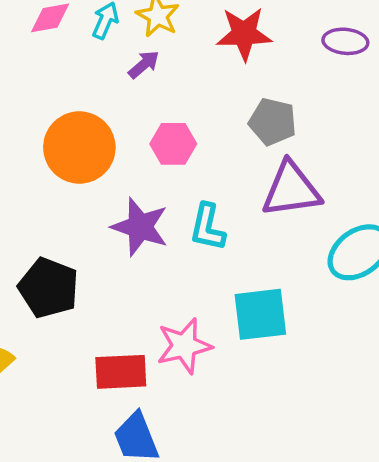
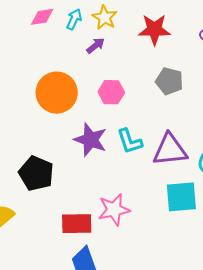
purple triangle: (291, 190) -> (170, 150), moved
cyan L-shape: (207, 227) -> (130, 141), turned -32
cyan square: (260, 314) -> (181, 197), moved

